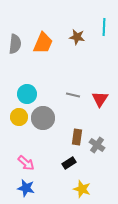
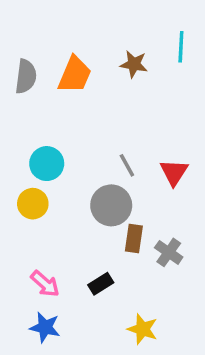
gray line: (73, 95) -> (127, 165), turned 48
gray circle: (43, 118) -> (111, 205), moved
black rectangle: (69, 163) -> (101, 284), moved

